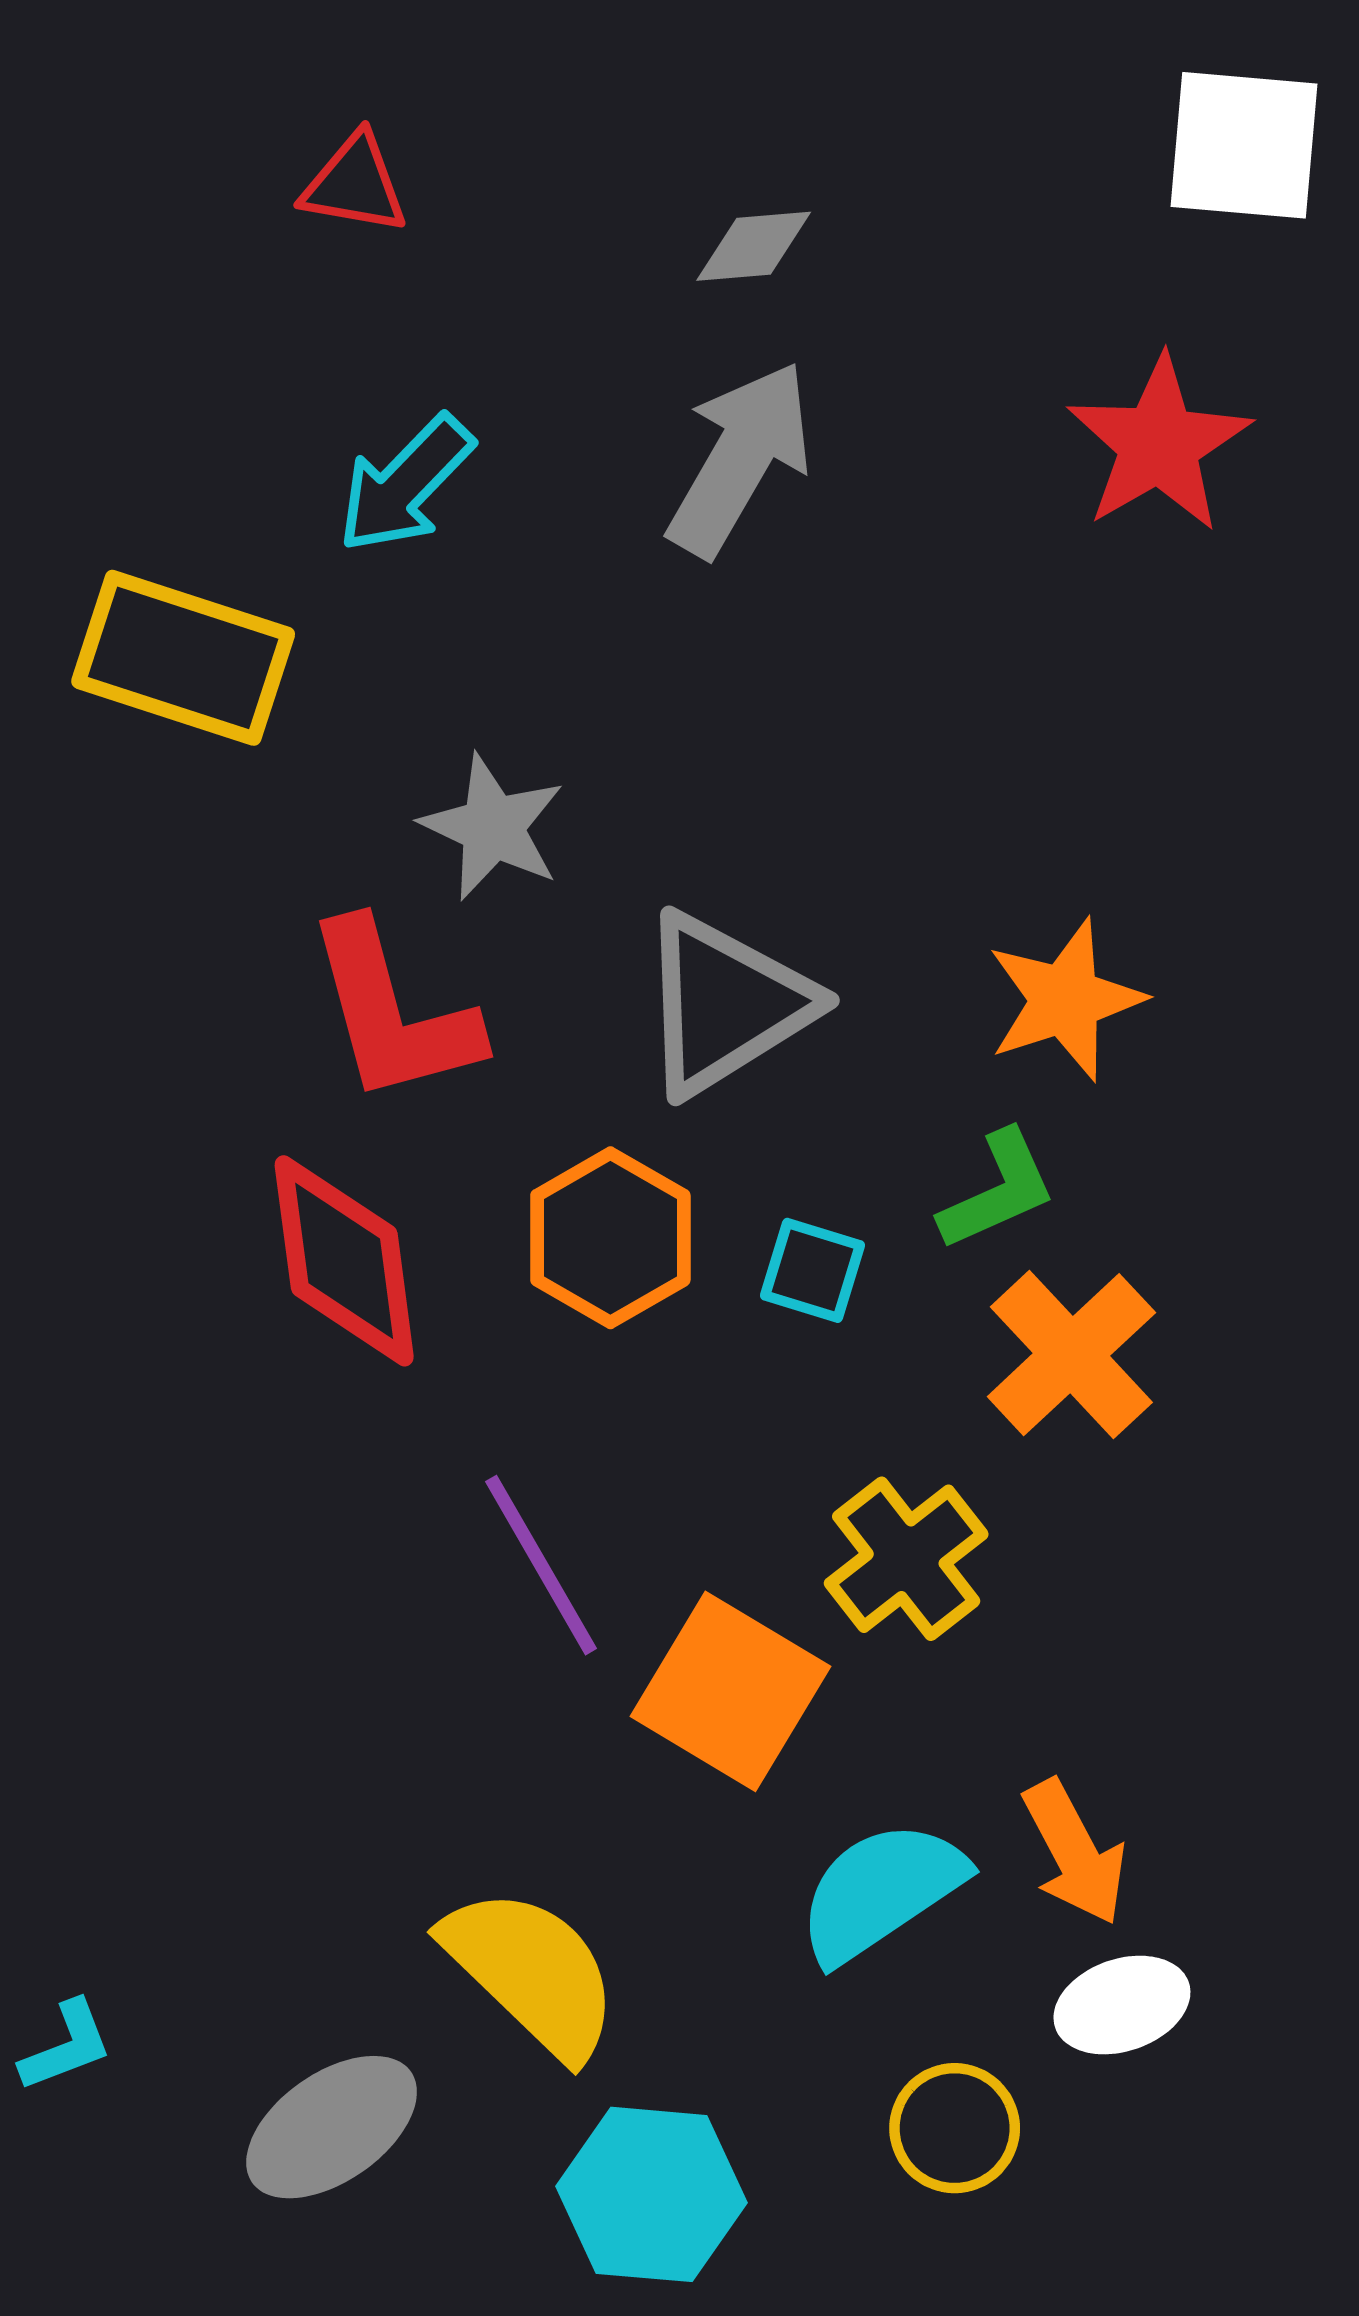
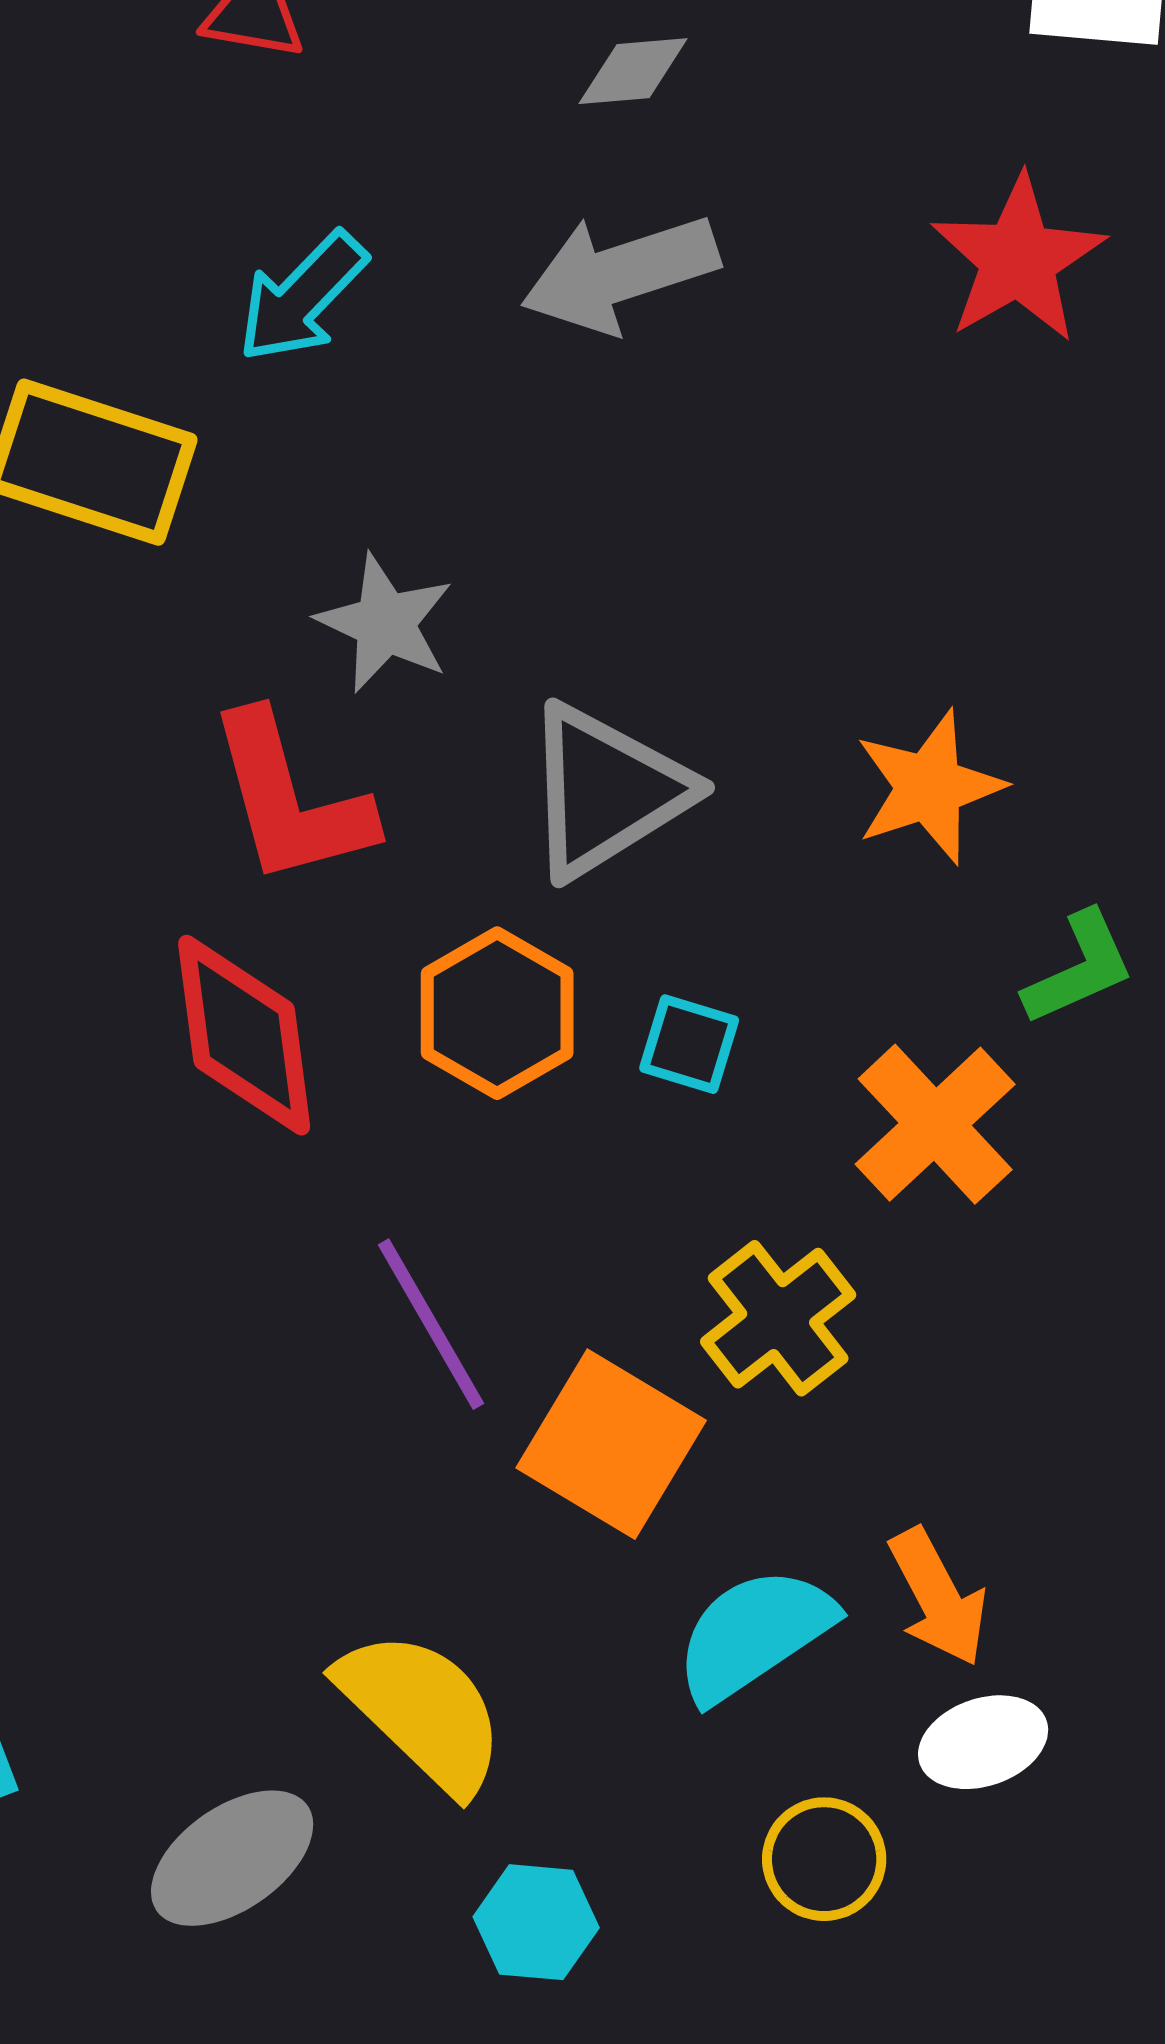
gray arrow: (740, 459) -> (620, 273), turned -138
green L-shape: (998, 1190) -> (1079, 968), moved
cyan hexagon: (651, 2194) -> (536, 1922), size x0.7

